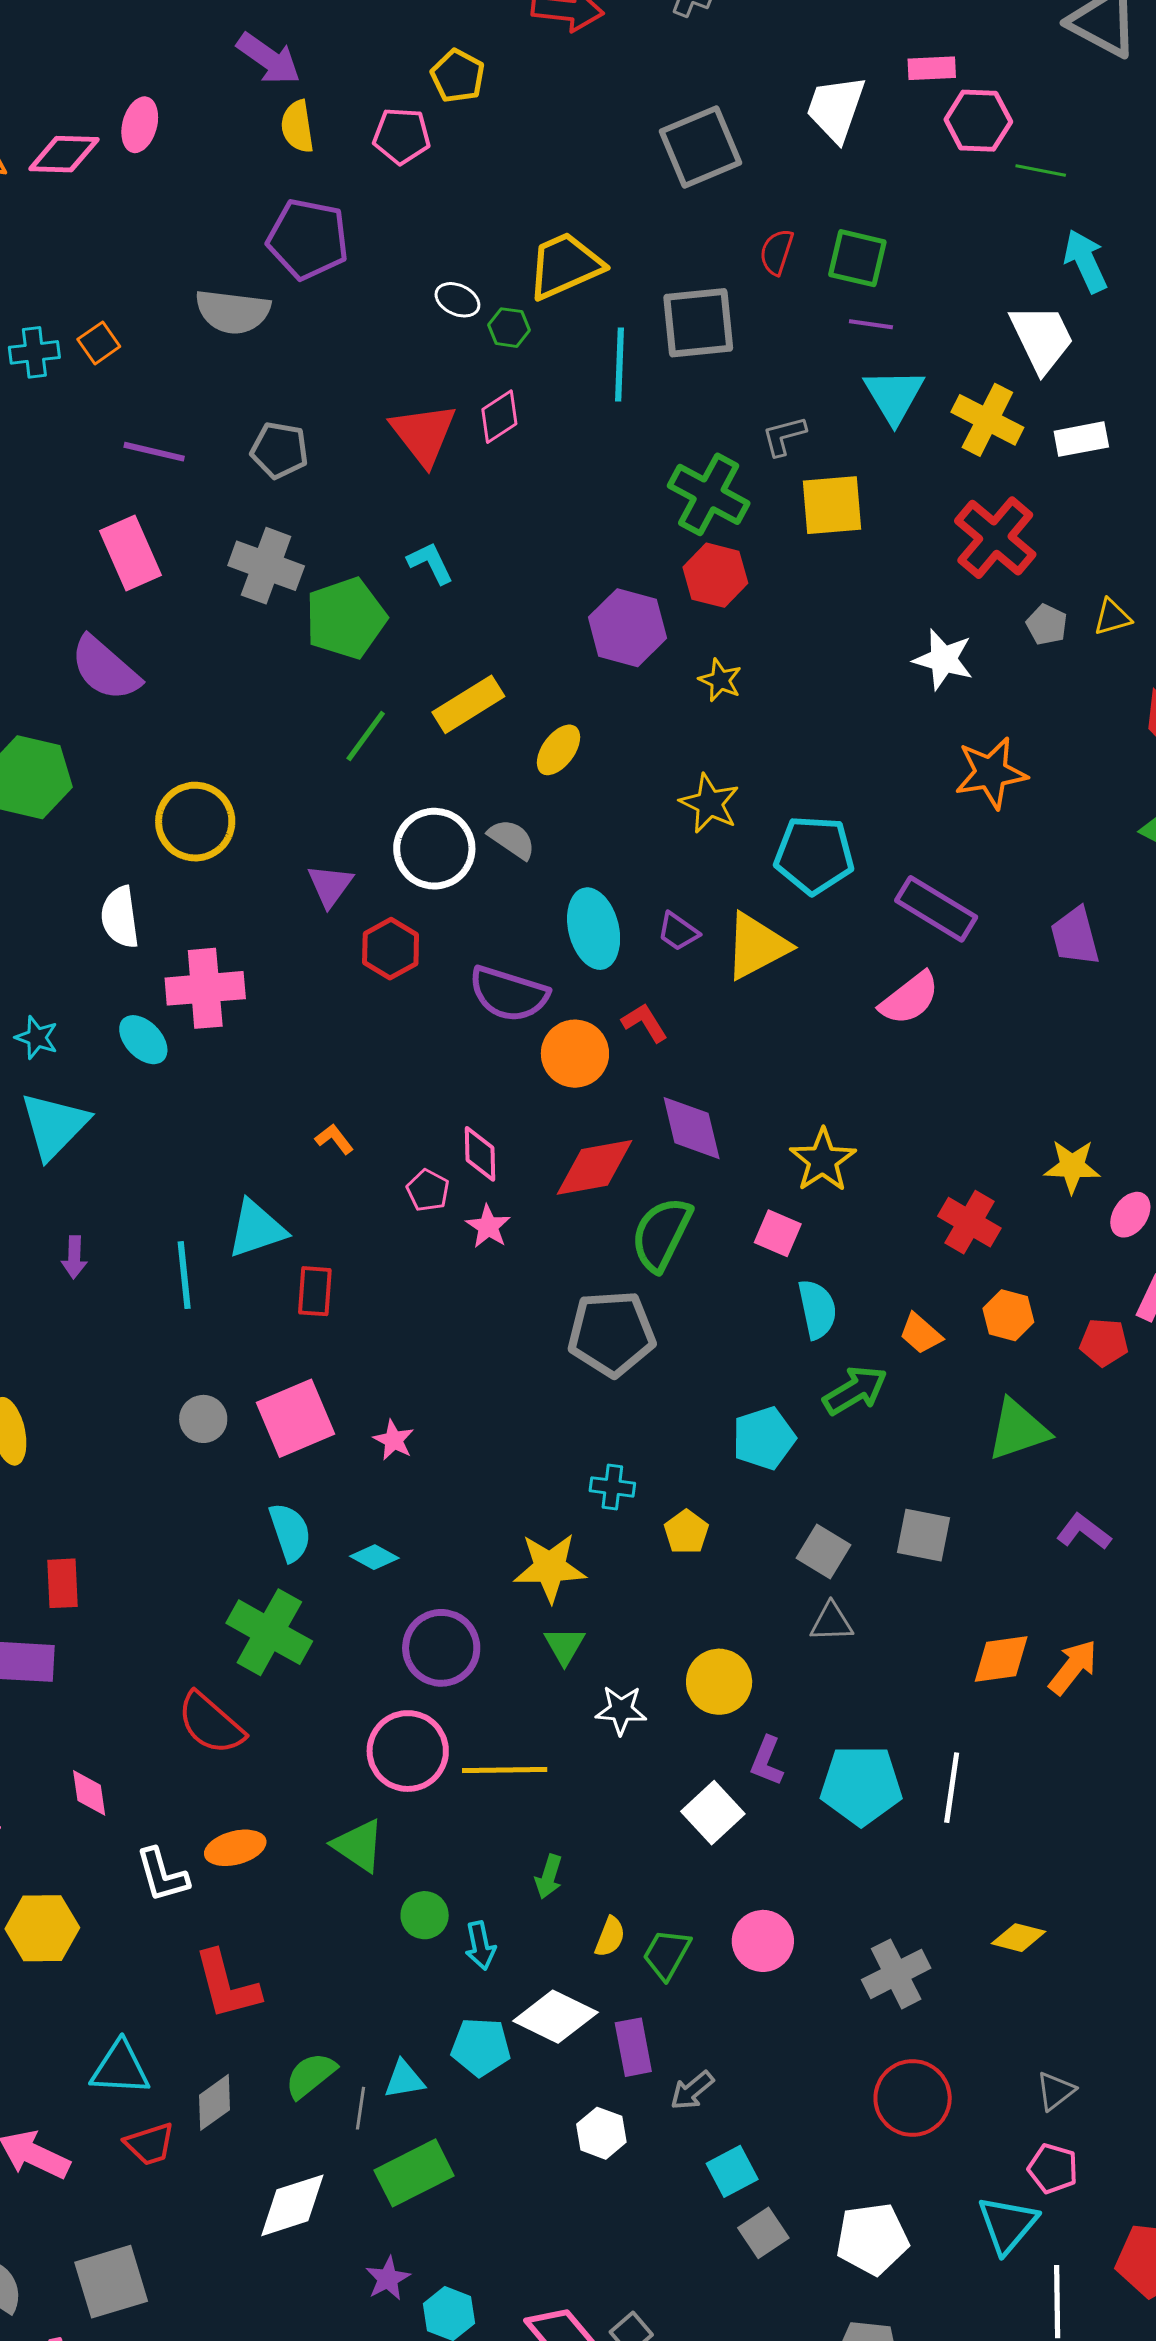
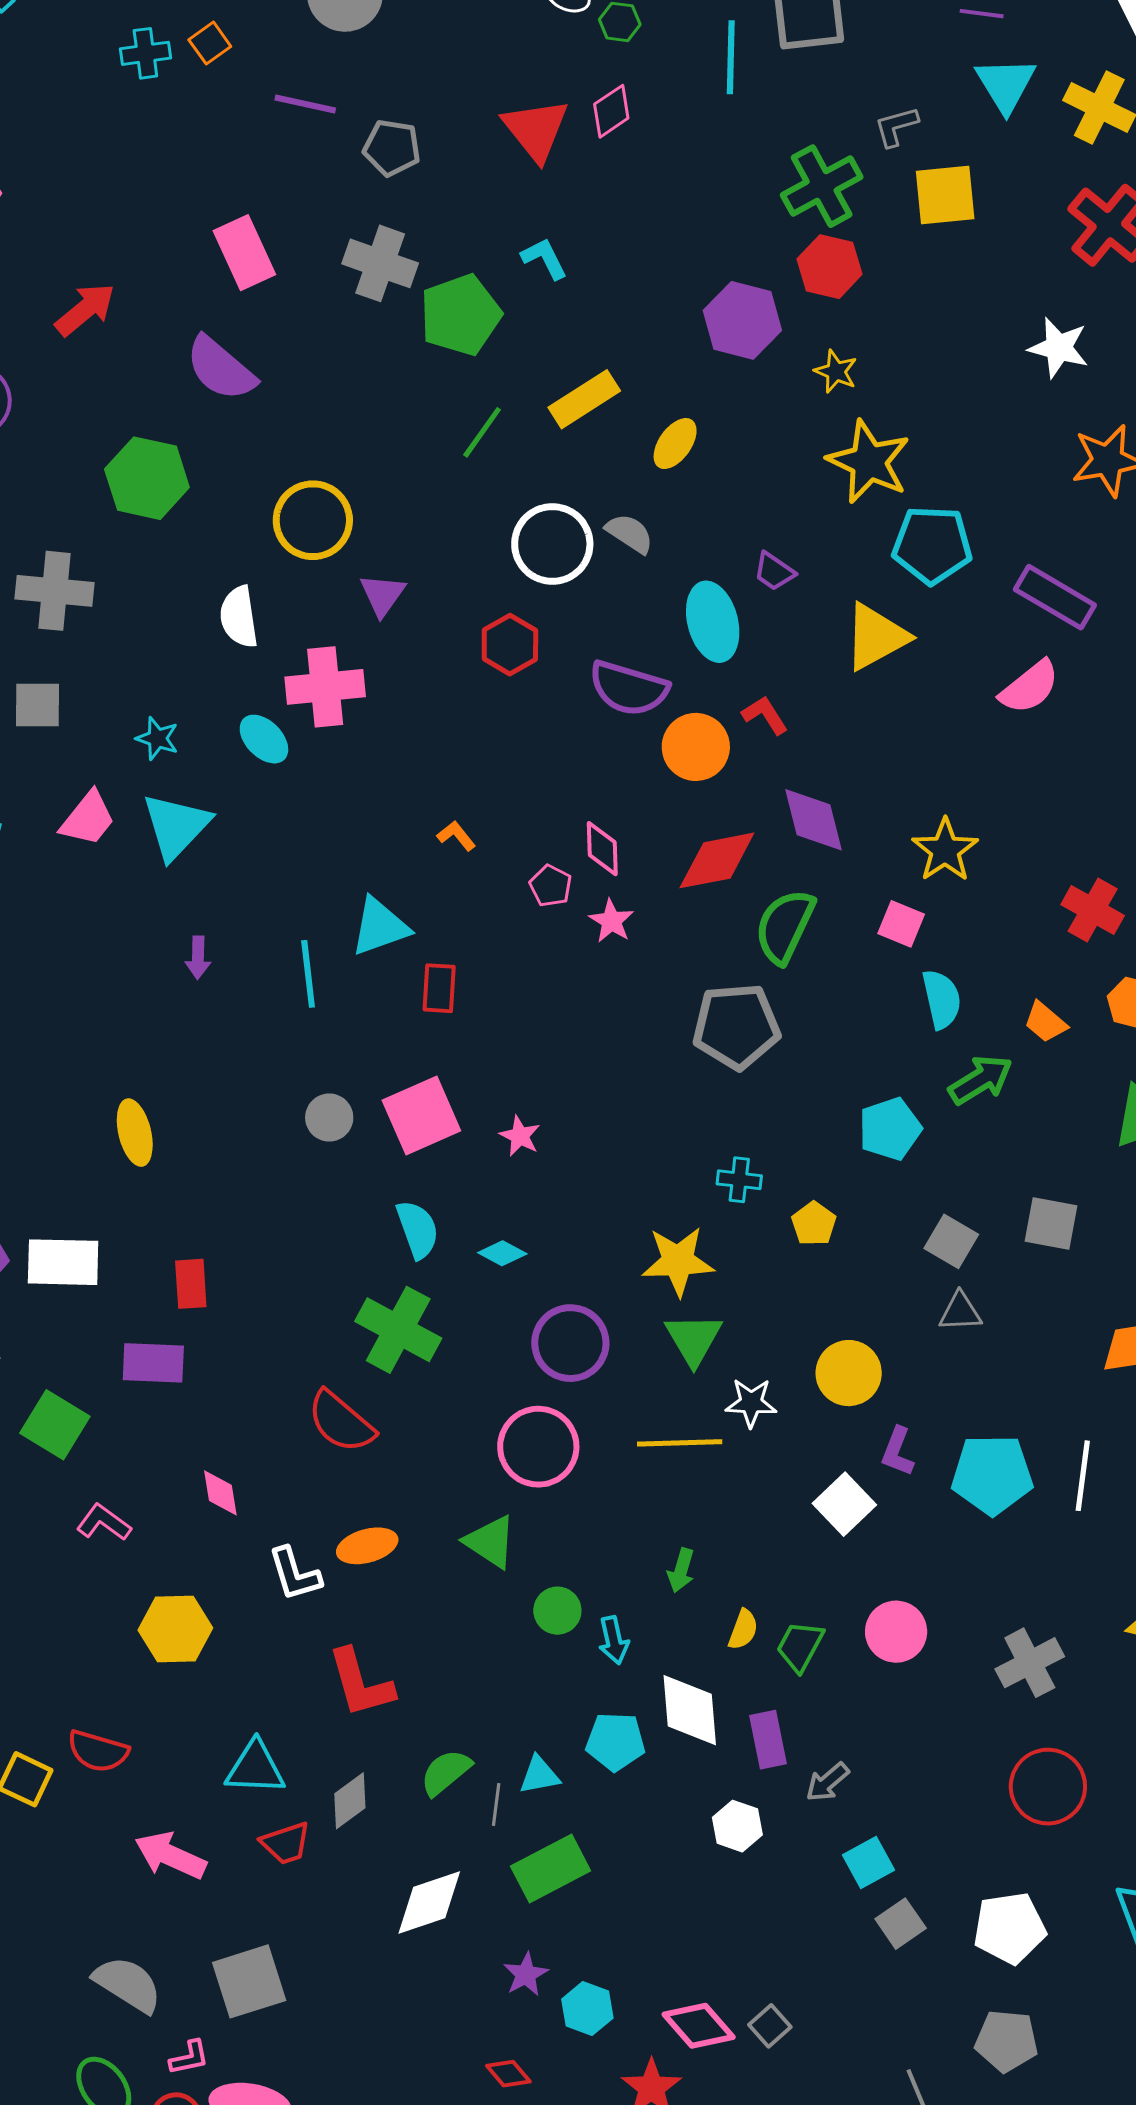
purple line: (154, 452) -> (305, 104), moved
green cross: (709, 494) -> (822, 186), turned 34
yellow star: (710, 803) -> (869, 462), moved, size x1.4
purple triangle: (330, 885) -> (382, 595), moved
purple trapezoid: (678, 932) -> (774, 571), moved
green triangle: (564, 1646) -> (694, 1339), size x1.4
yellow line: (505, 1770) -> (680, 1443), moved
white diamond: (555, 2017) -> (690, 1710), turned 60

